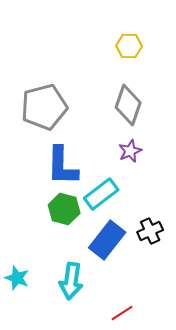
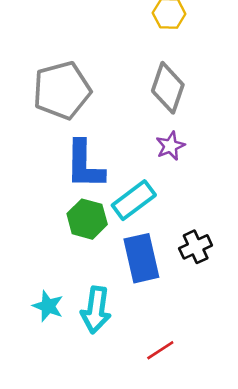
blue rectangle: (107, 240) -> (141, 258), turned -51
cyan star: (17, 278) -> (48, 306), moved

